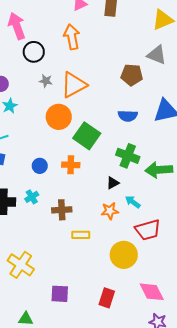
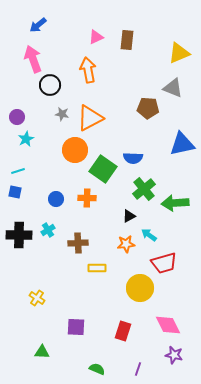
blue semicircle: (128, 116) -> (133, 158), moved
green cross: (128, 156) -> (144, 189), turned 30
yellow cross: (21, 265) -> (37, 298), size x0.6

